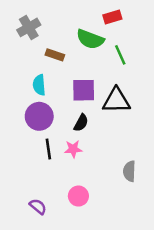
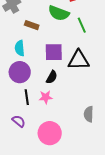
pink circle: (78, 196) -> (50, 133), size x1.5
purple semicircle: (38, 206) -> (19, 121), moved

